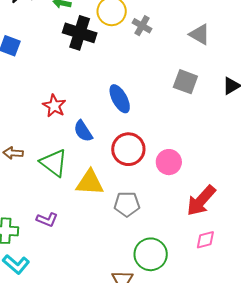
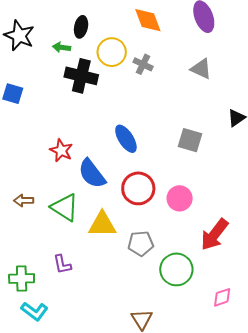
gray square: (185, 82) -> (190, 140), moved
blue semicircle: (83, 131) -> (92, 174), size x1.4
purple L-shape: (47, 220) -> (62, 264), turned 60
pink diamond: (205, 240) -> (222, 297), moved
green circle: (151, 254) -> (176, 269), moved

